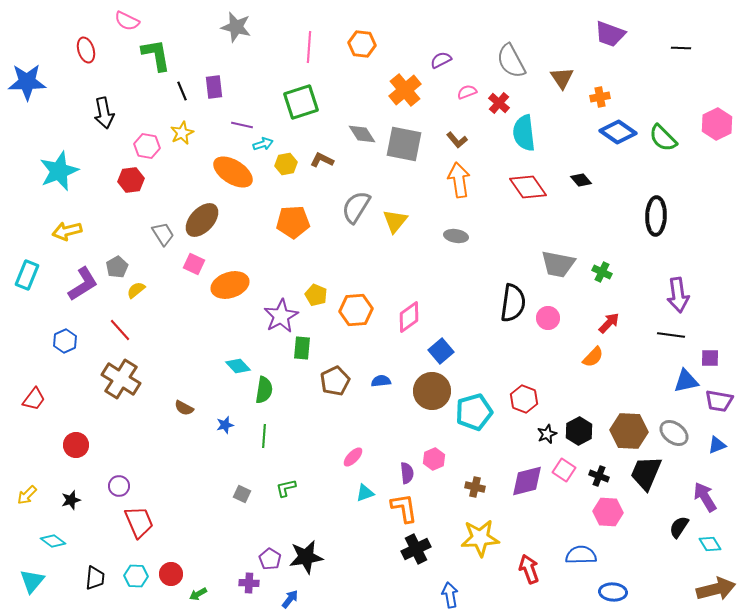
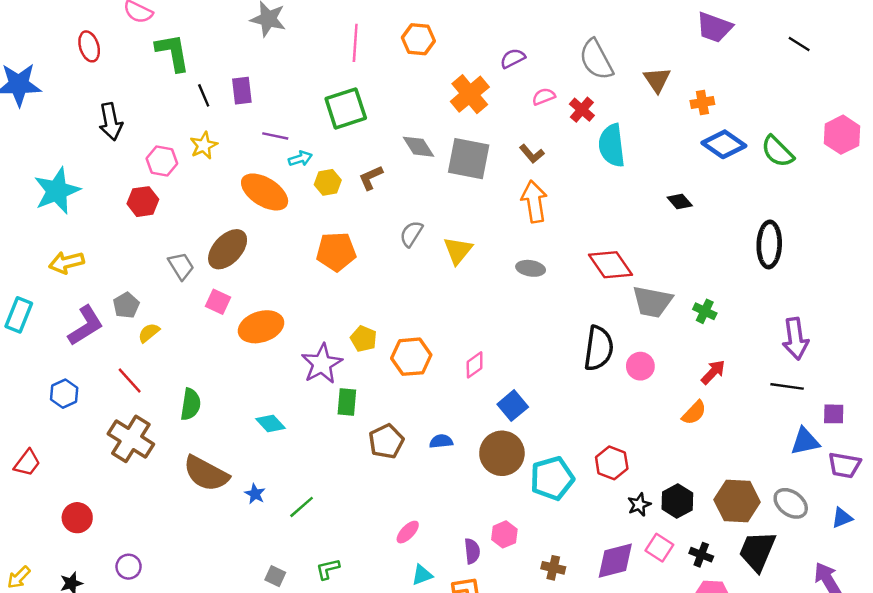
black line: (681, 48) -> (799, 44), turned 30
brown L-shape: (322, 160) -> (371, 178), turned -50
red diamond: (528, 187) -> (611, 265), moved
gray semicircle: (356, 207) -> (411, 234), size x0.7
pink diamond: (409, 317) -> (475, 365), size x0.7
green semicircle: (264, 390) -> (191, 404), moved
brown semicircle: (184, 408) -> (206, 474), size x2.0
blue star: (225, 425) -> (255, 494), turned -30
green line: (264, 436) -> (302, 507), turned 45

